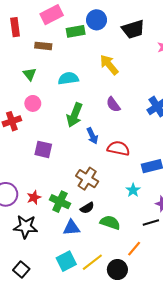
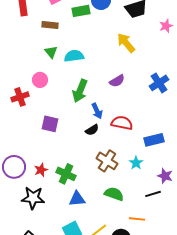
yellow arrow: (109, 65) -> (126, 43), moved
green triangle: (30, 74) -> (51, 52), moved
purple semicircle: (113, 104) -> (117, 81), turned -84
brown cross: (87, 179) -> (107, 161), moved
black semicircle: (87, 208) -> (92, 130), moved
orange line: (134, 249) -> (137, 219), turned 56

